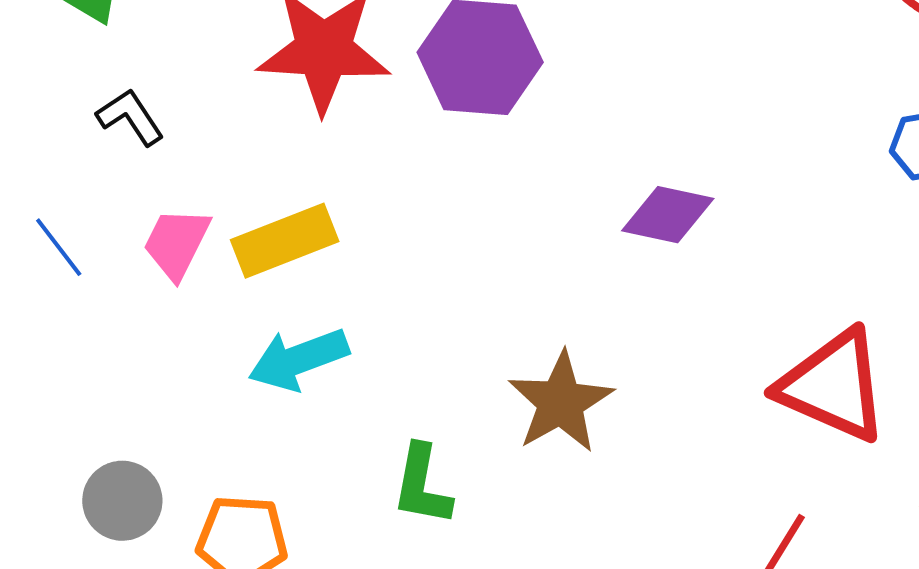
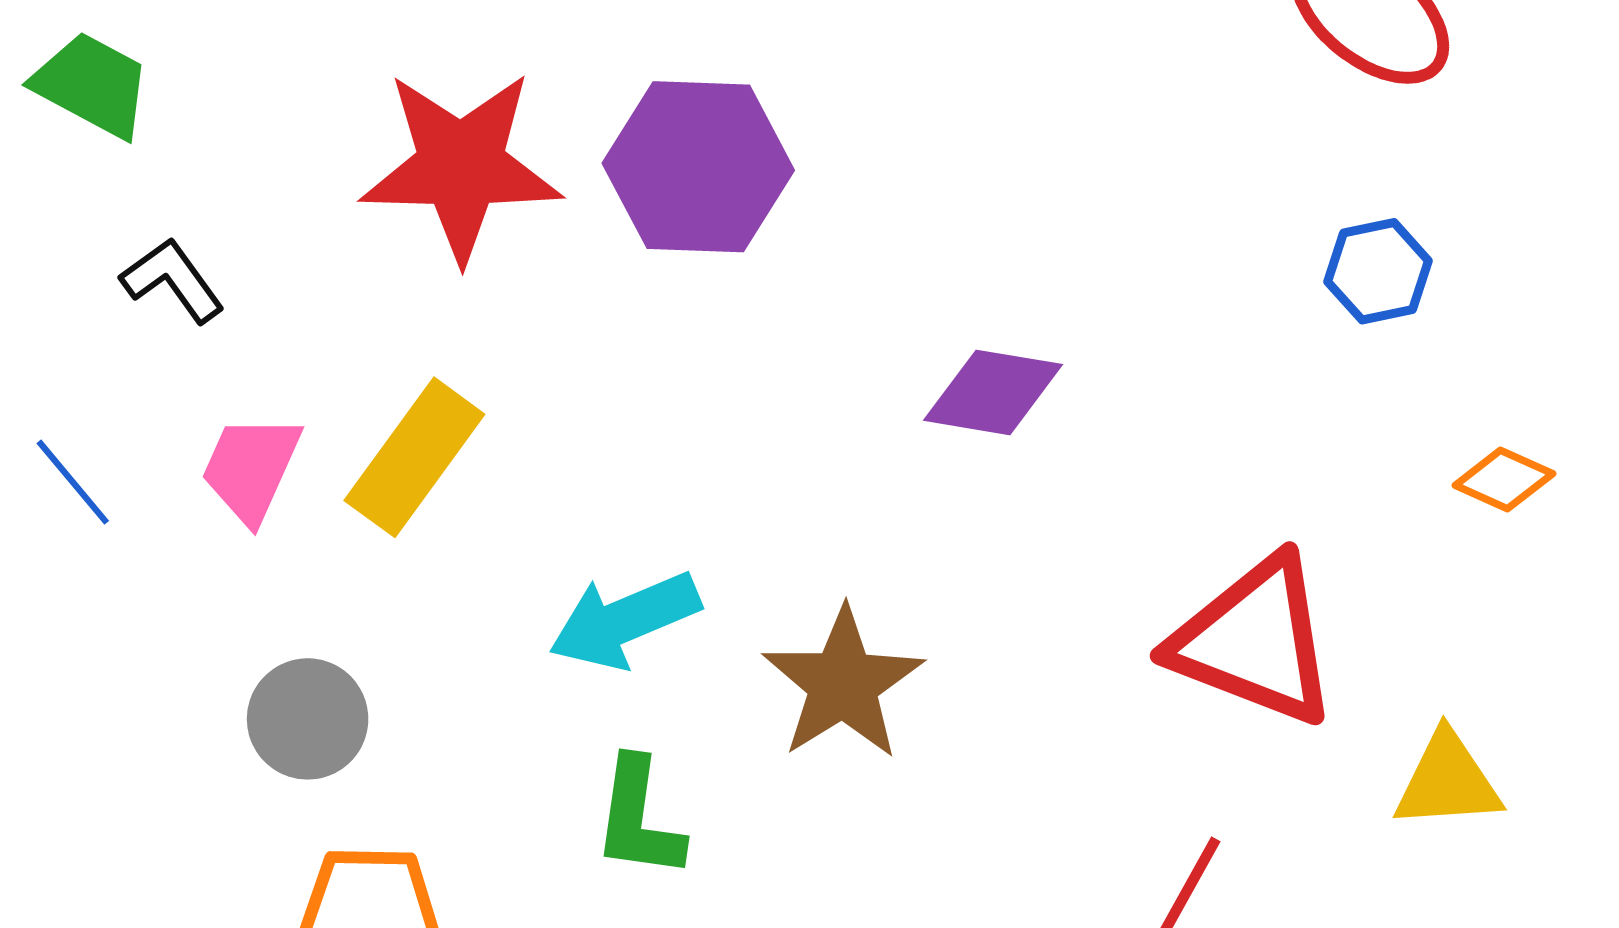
yellow rectangle: (285, 241) -> (414, 457), turned -30
cyan arrow: (299, 359) -> (625, 620), moved
gray circle: (122, 501) -> (308, 719), moved

